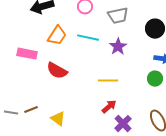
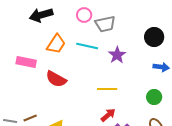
gray trapezoid: (118, 16) -> (105, 24), moved
green circle: (155, 79) -> (154, 97), moved

